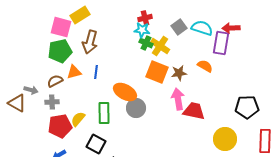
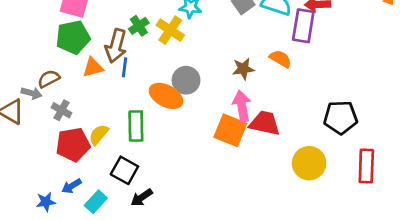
brown arrow: (90, 42) -> (116, 46), moved
green cross: (146, 43) -> (139, 26), moved, turned 32
yellow cross: (160, 46) -> (170, 30), moved
orange square: (157, 72) -> (230, 130), moved
brown semicircle: (55, 81) -> (49, 79), moved
gray cross: (52, 102) -> (62, 110), turned 32
gray circle: (136, 108) -> (186, 80), moved

